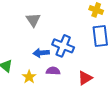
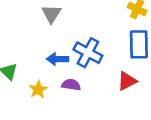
red triangle: (85, 78) -> (127, 81), moved

